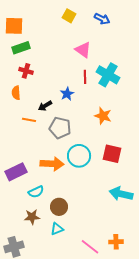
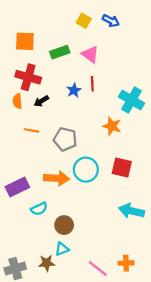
yellow square: (69, 16) -> (84, 21), moved
orange square: (14, 26) -> (25, 41), moved
green rectangle: (21, 48) -> (60, 52), moved
red cross: (26, 71) -> (28, 77), size x1.6
cyan cross: (108, 75) -> (131, 100), moved
blue star: (67, 94) -> (74, 90), moved
black arrow: (45, 106) -> (41, 101), moved
brown star: (32, 217) -> (47, 263), moved

